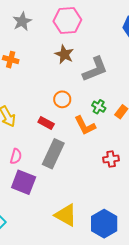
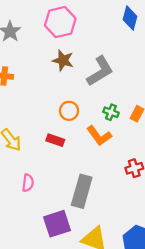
gray rectangle: (53, 154) -> (82, 191), moved
purple square: (24, 182) -> (57, 224), moved, turned -30

